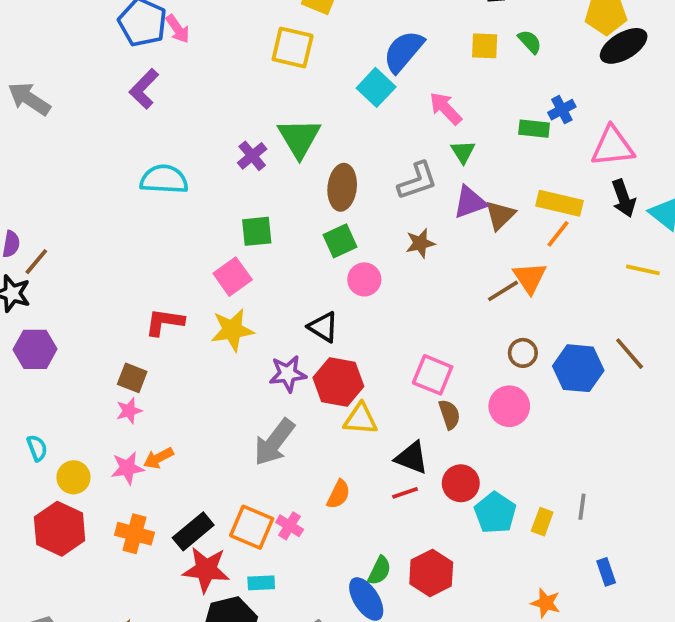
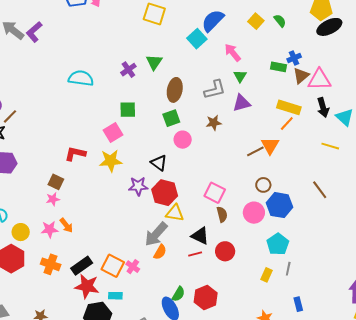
yellow square: (485, 46) -> (256, 21), turned 35
purple L-shape: (144, 89) -> (34, 32), moved
green triangle: (299, 138) -> (154, 62), size x0.7
brown triangle: (500, 215) -> (301, 76), moved
blue hexagon: (578, 368) -> (280, 205), moved
gray arrow: (274, 442) -> (156, 234), moved
orange arrow: (158, 458) -> (66, 225), turned -105
cyan pentagon: (495, 513) -> (278, 244), moved

